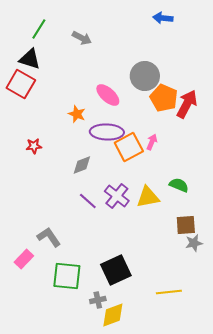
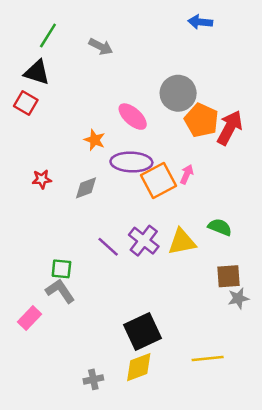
red square: (21, 84) -> (26, 103), size x0.7
gray diamond: (82, 165) -> (86, 188), moved
green square: (67, 276) -> (61, 269), moved, size x0.6
gray cross: (98, 300) -> (93, 379), moved
yellow diamond: (113, 315) -> (139, 367), moved

